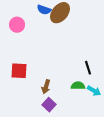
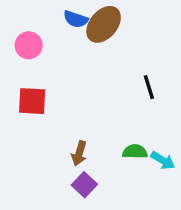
black line: (88, 68) -> (149, 87), moved
red square: (19, 71) -> (32, 101), moved

